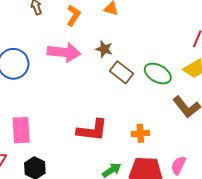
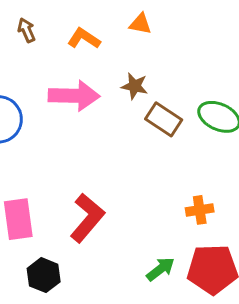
orange L-shape: (73, 15) -> (84, 39), turned -85
red L-shape: (92, 130) -> (87, 218), moved, turned -52

